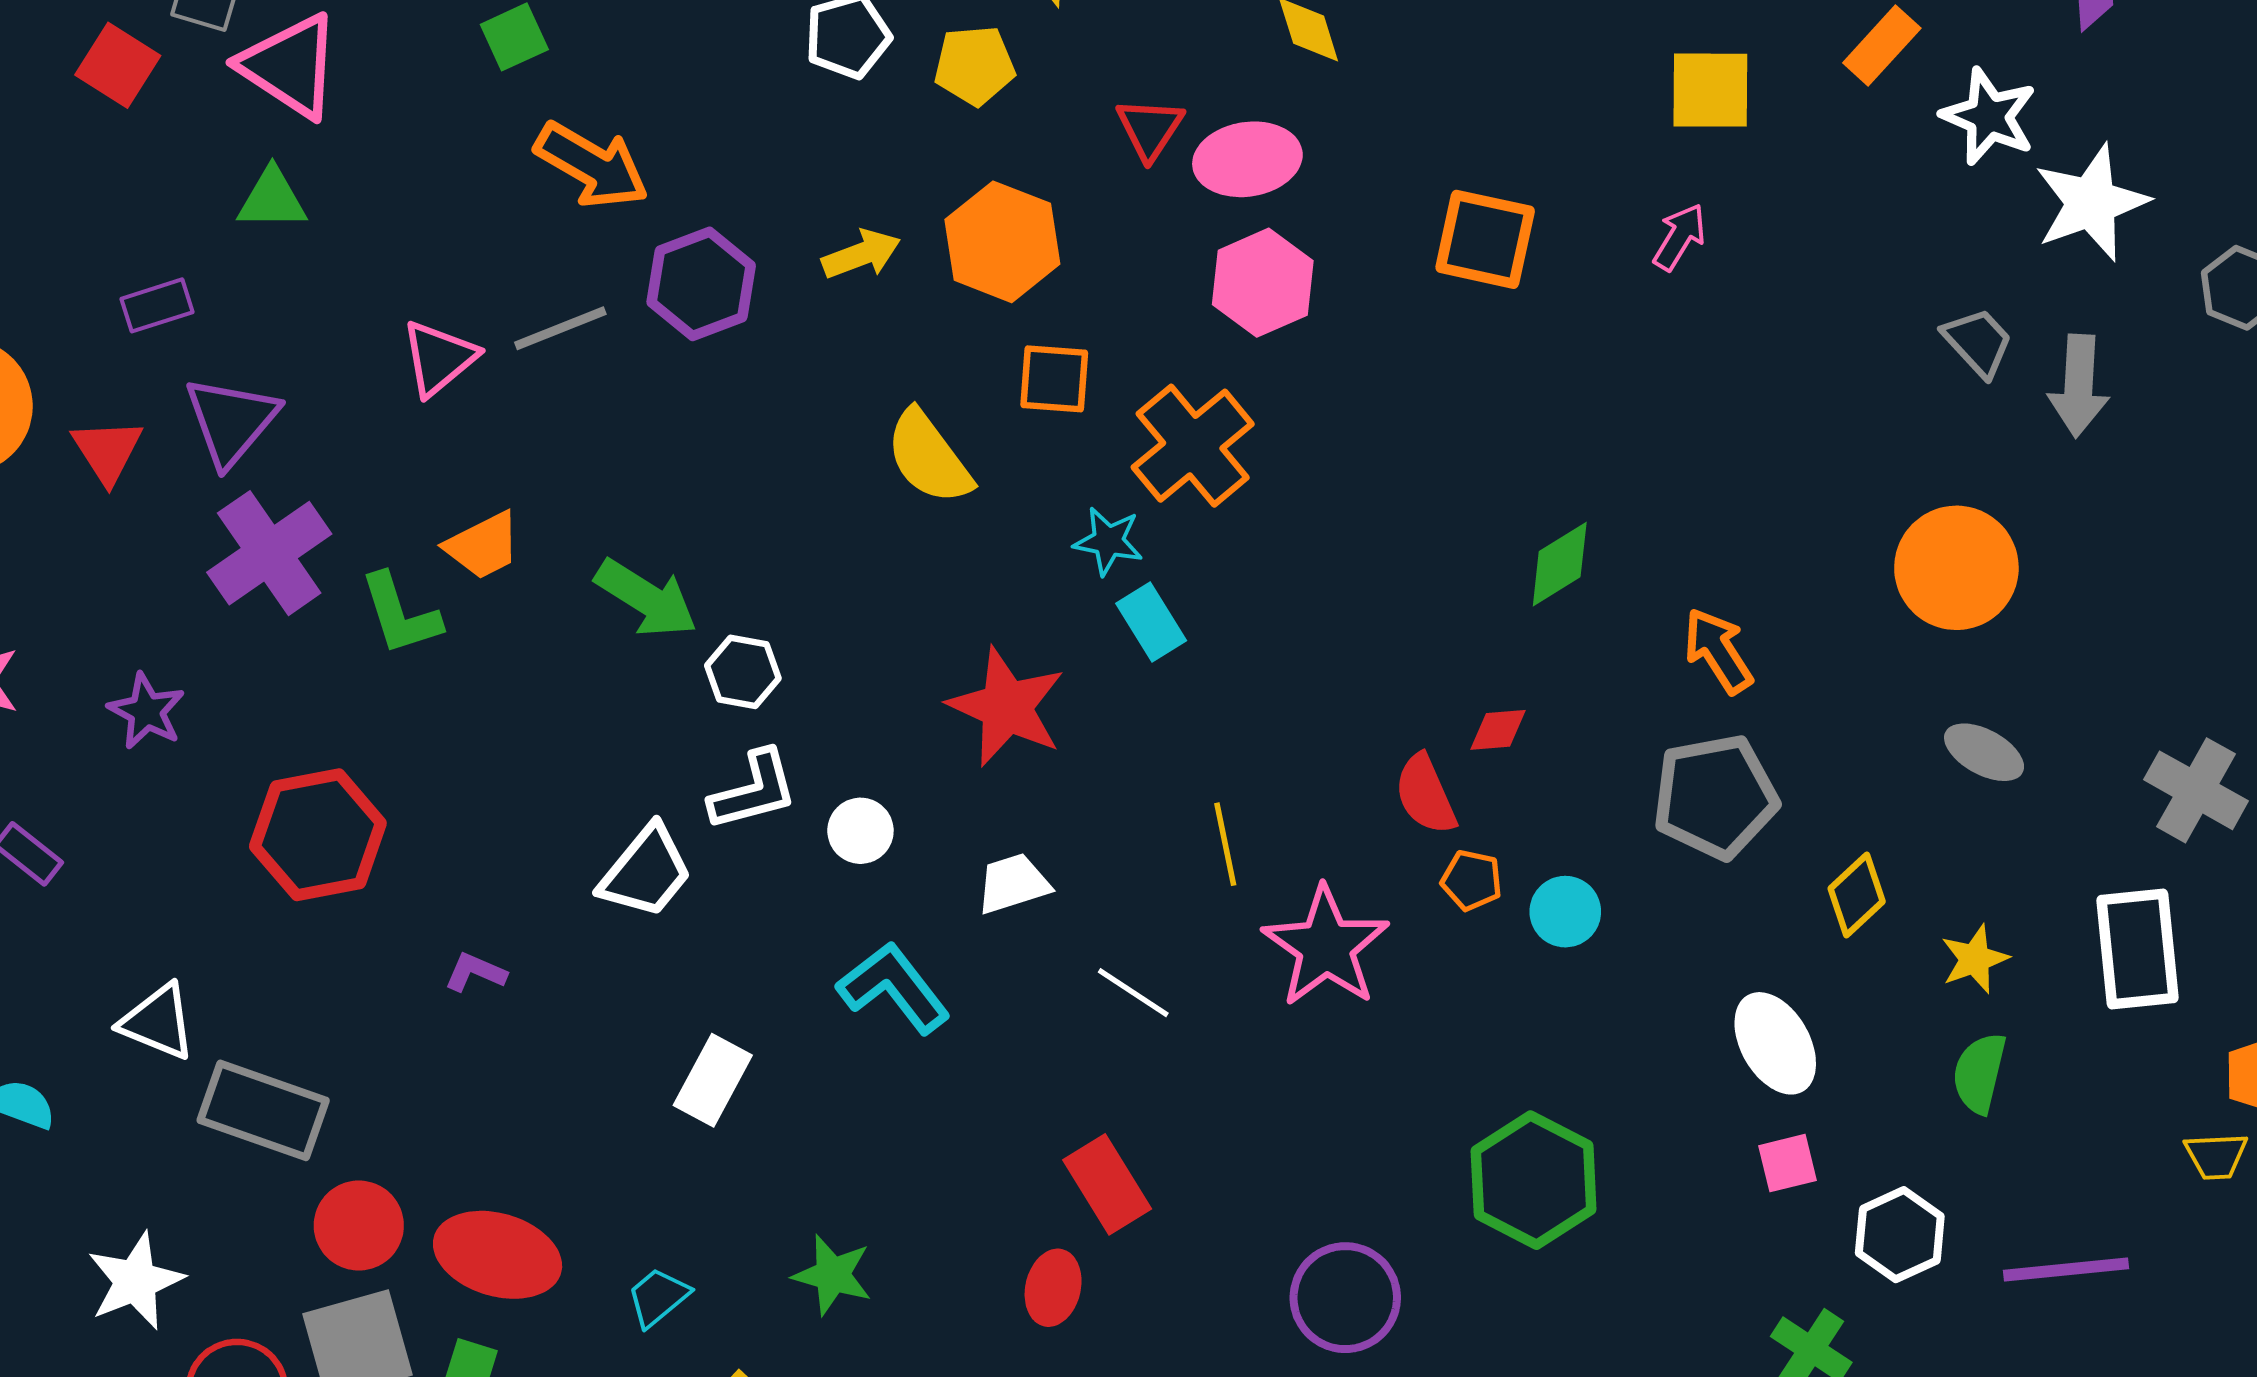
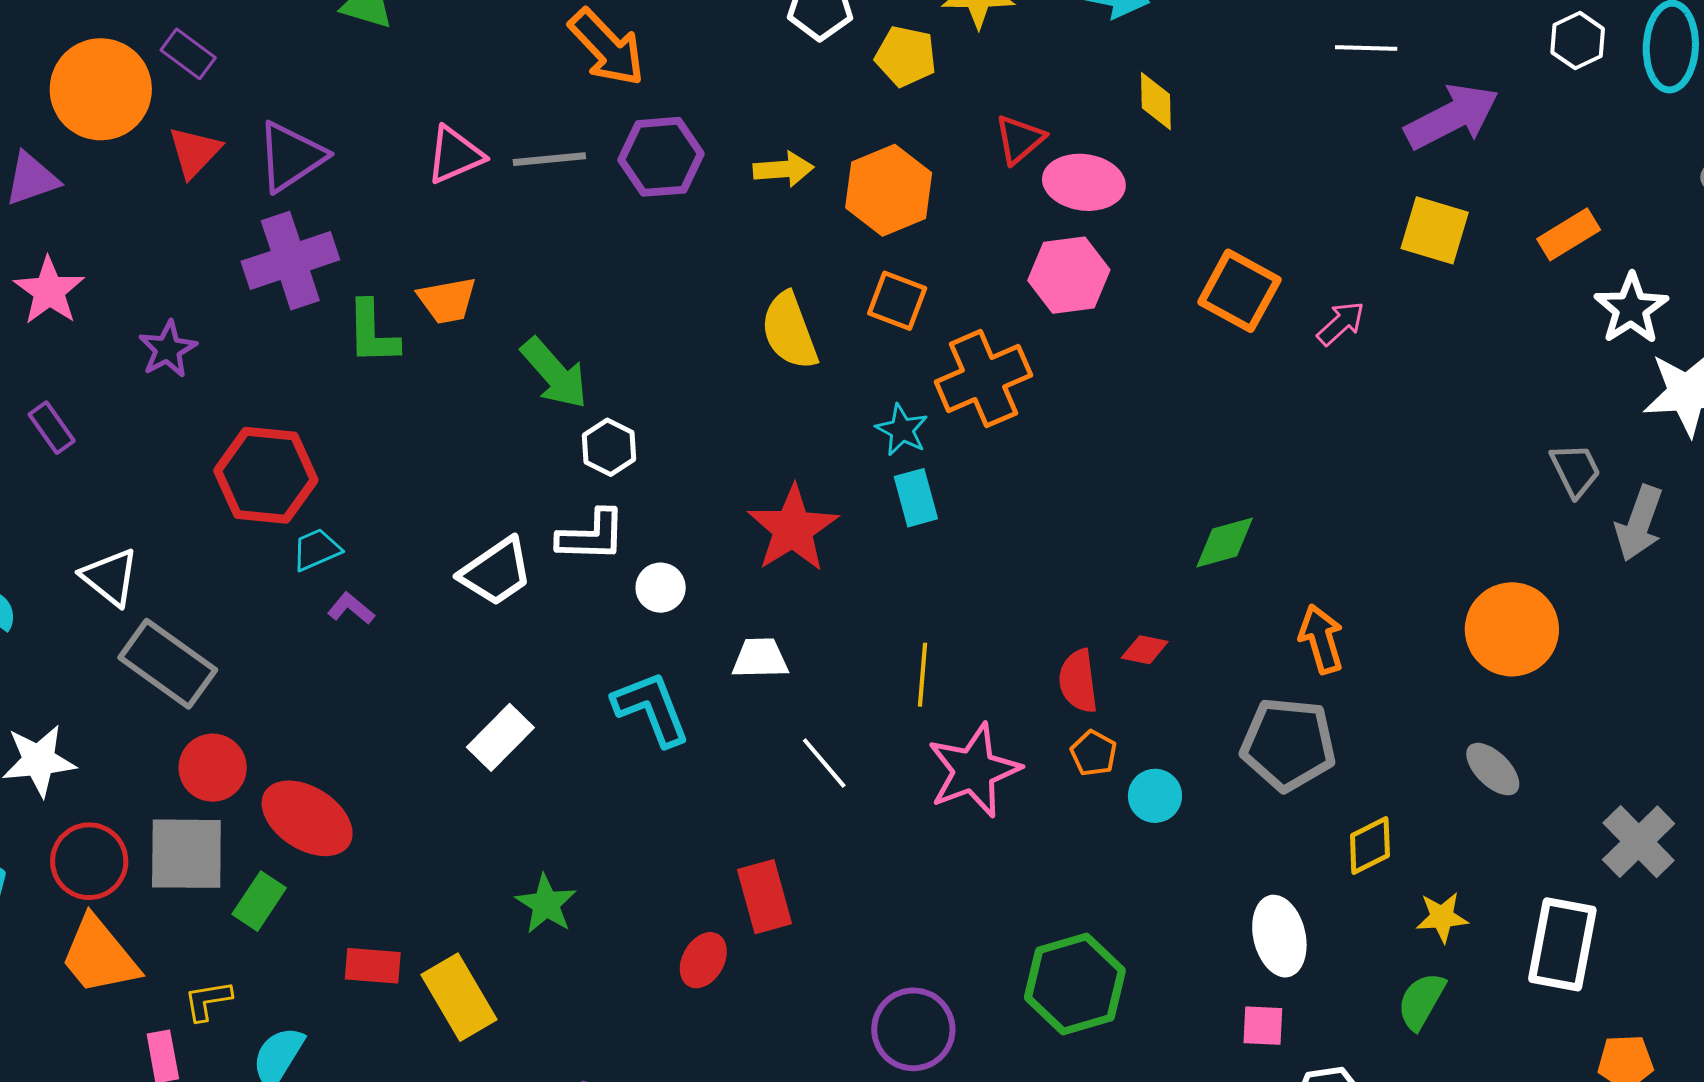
pink arrow: (1680, 237) -> (1341, 323), moved
purple rectangle: (157, 305) -> (188, 54), moved, turned 38
cyan trapezoid: (658, 1297) -> (316, 550), moved

